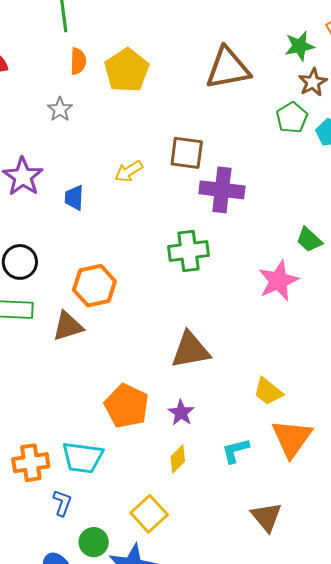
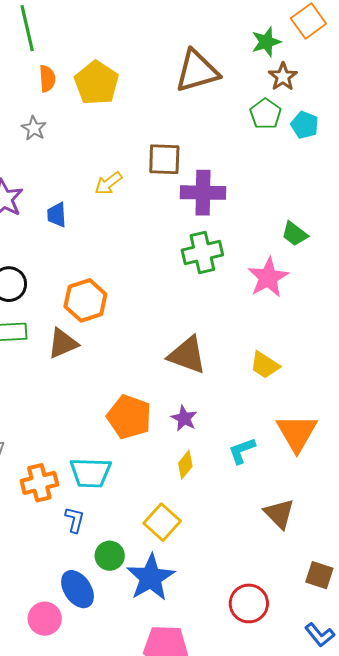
green cross: (189, 251) -> (202, 252), moved
brown triangle: (190, 350) -> (187, 355), turned 36
yellow trapezoid: (268, 392) -> (265, 365), moved

